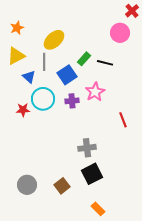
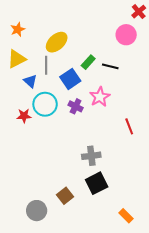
purple cross: (72, 101) -> (76, 106), turned 32
gray circle: (27, 185) -> (37, 211), moved
orange rectangle: (98, 209) -> (126, 216), moved

